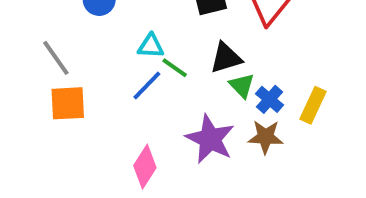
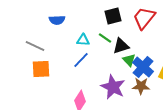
gray line: (56, 58) -> (35, 46), turned -30
green line: (175, 68) -> (105, 38), moved
blue cross: (269, 99) -> (143, 67), size x1.5

